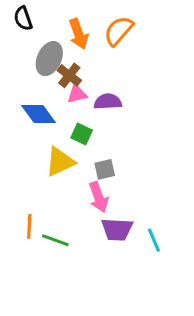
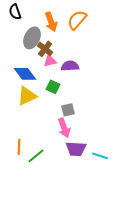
yellow triangle: (60, 162) -> (27, 96), moved
green line: (55, 240) -> (36, 156), turned -60
cyan line: (154, 240) -> (100, 156), turned -49

